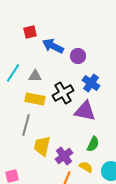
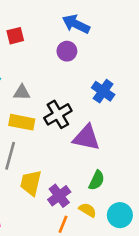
blue arrow: (53, 46) -> (76, 24), moved
purple circle: (78, 56) -> (67, 51), moved
blue cross: (91, 83) -> (103, 91), moved

